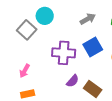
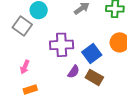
blue square: (93, 47) -> (92, 54), moved

